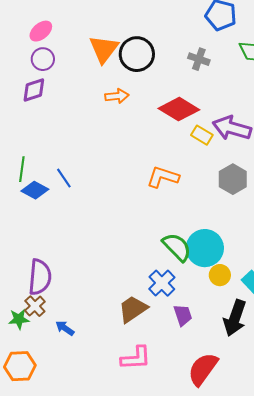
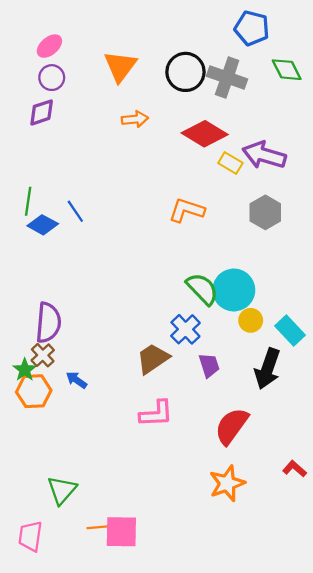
black circle: (137, 54) -> (185, 72), moved
gray cross: (199, 59) -> (227, 78), size x1.6
green star: (19, 319) -> (25, 370), turned -30
orange hexagon: (20, 366) -> (34, 391), moved

